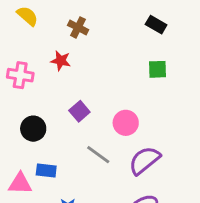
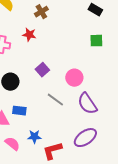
brown cross: (78, 27) -> (41, 12), turned 32
purple semicircle: (144, 160) -> (87, 104), turned -85

